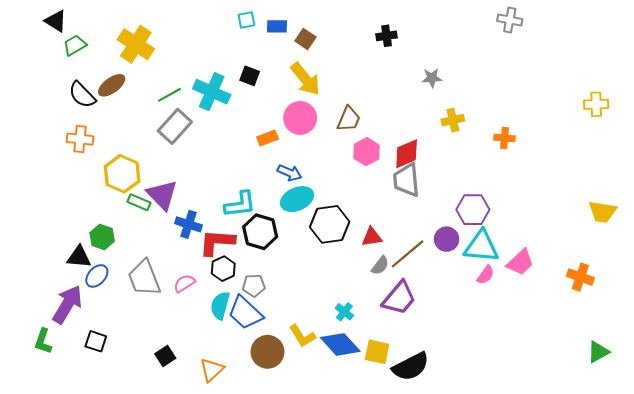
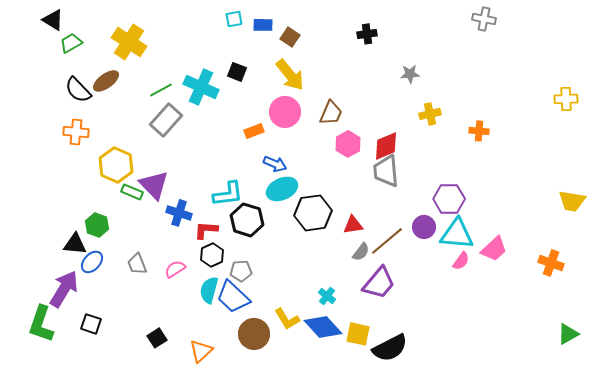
red L-shape: (217, 242) -> (206, 230), size x0.7
gray trapezoid: (144, 278) -> (137, 264), size x0.6
green L-shape: (43, 341) -> (41, 324), size x1.5

